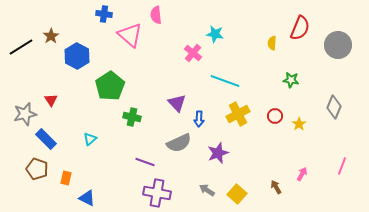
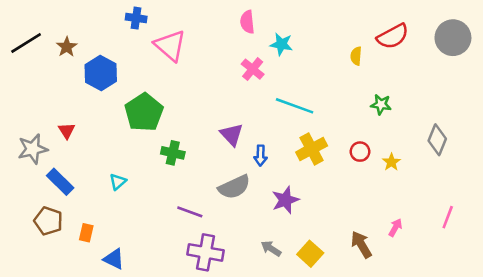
pink semicircle: (156, 15) -> (247, 22), moved
red semicircle: (300, 28) -> (393, 36), turned 40
gray circle: (338, 45) -> (453, 38), moved
black line: (21, 47) -> (26, 43), moved
brown arrow: (276, 187) -> (361, 245), size x1.5

